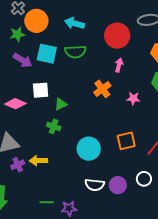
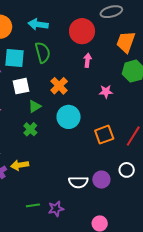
green semicircle: (75, 52) -> (43, 52), turned -95
orange cross: (102, 89) -> (59, 86), moved
white square: (41, 90) -> (21, 86), moved
green cross: (54, 126) -> (30, 129), turned 32
cyan circle: (89, 149) -> (69, 117), moved

